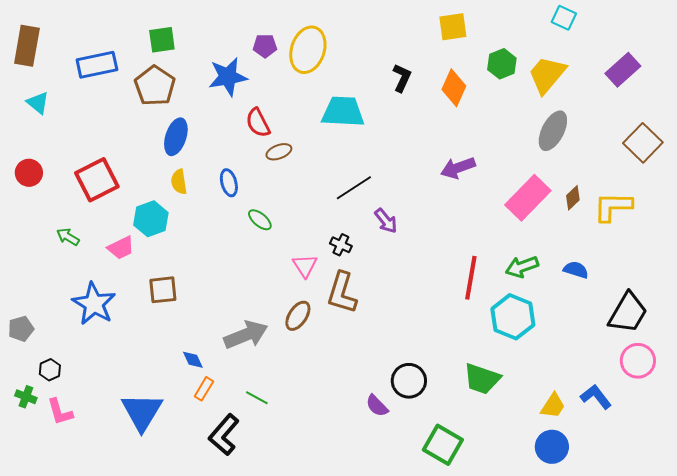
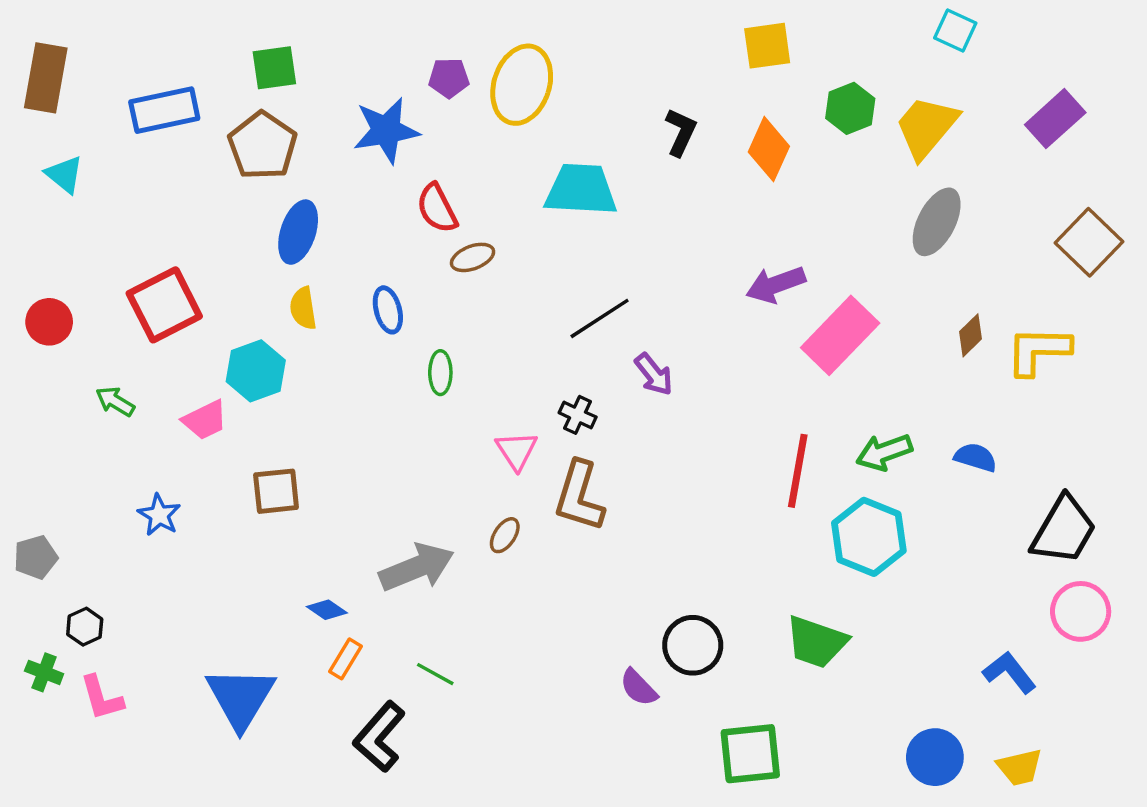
red circle: (29, 173) -> (49, 322), moved
pink rectangle: (528, 198) -> (840, 335), moved
green ellipse: (260, 220) -> (440, 373), turned 50
blue star: (94, 304) -> (159, 515), size x0.6
brown ellipse: (298, 316) -> (505, 535), size x0.7
blue diamond: (193, 360) -> (327, 610), turned -30
yellow trapezoid: (553, 406) -> (1020, 767), moved, turned 44
green square: (443, 445) -> (750, 754), turned -36

